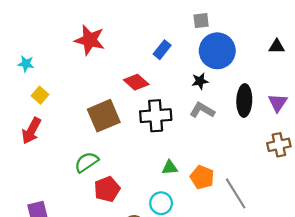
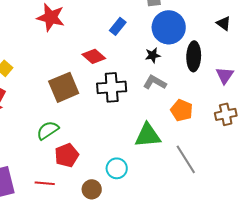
black triangle: (277, 46) -> (224, 23), turned 35
black ellipse: (244, 101) -> (194, 56), moved
green triangle: (170, 168) -> (148, 135), moved, size x1.8
orange pentagon: (202, 177) -> (182, 110), moved

